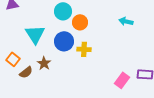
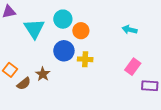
cyan triangle: (35, 34) -> (34, 29), moved
pink rectangle: (122, 80) -> (133, 67), moved

